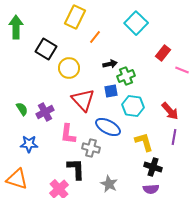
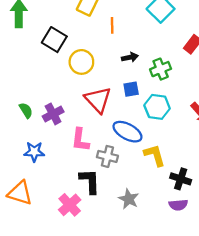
orange line: (95, 37) -> (112, 25), turned -40
green cross: (126, 76) -> (161, 69), moved
yellow L-shape: (144, 142) -> (155, 155), moved

